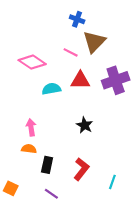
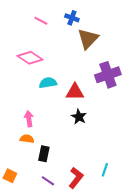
pink line: (71, 52) -> (41, 21), moved
red triangle: (80, 80) -> (75, 92), moved
red L-shape: (81, 169) -> (76, 178), moved

